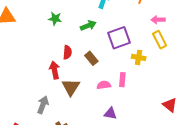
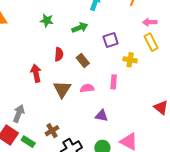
purple square: (119, 38) -> (111, 40), size x0.7
red arrow: (55, 70) -> (36, 73), moved
pink semicircle: (104, 85) -> (87, 88), moved
gray arrow: (43, 105) -> (19, 114), moved

